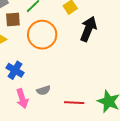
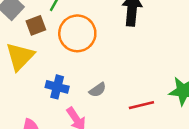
gray semicircle: (43, 90) -> (98, 90), moved

